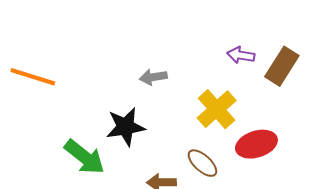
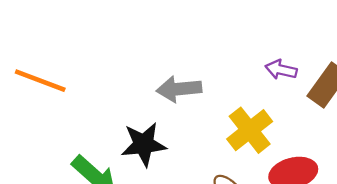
gray arrow: (153, 77) -> (179, 89), size x1.4

